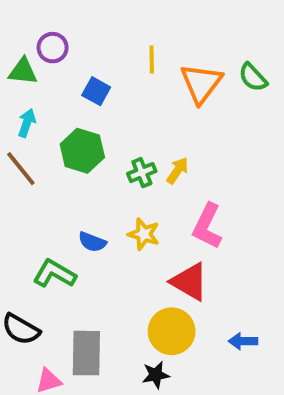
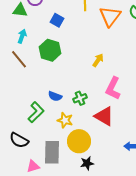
green cross: (142, 173) -> (80, 98), moved
yellow star: (144, 234) -> (65, 120), moved
green L-shape: (55, 274) -> (36, 112), turned 105
yellow circle: (172, 331) -> (79, 141), moved

